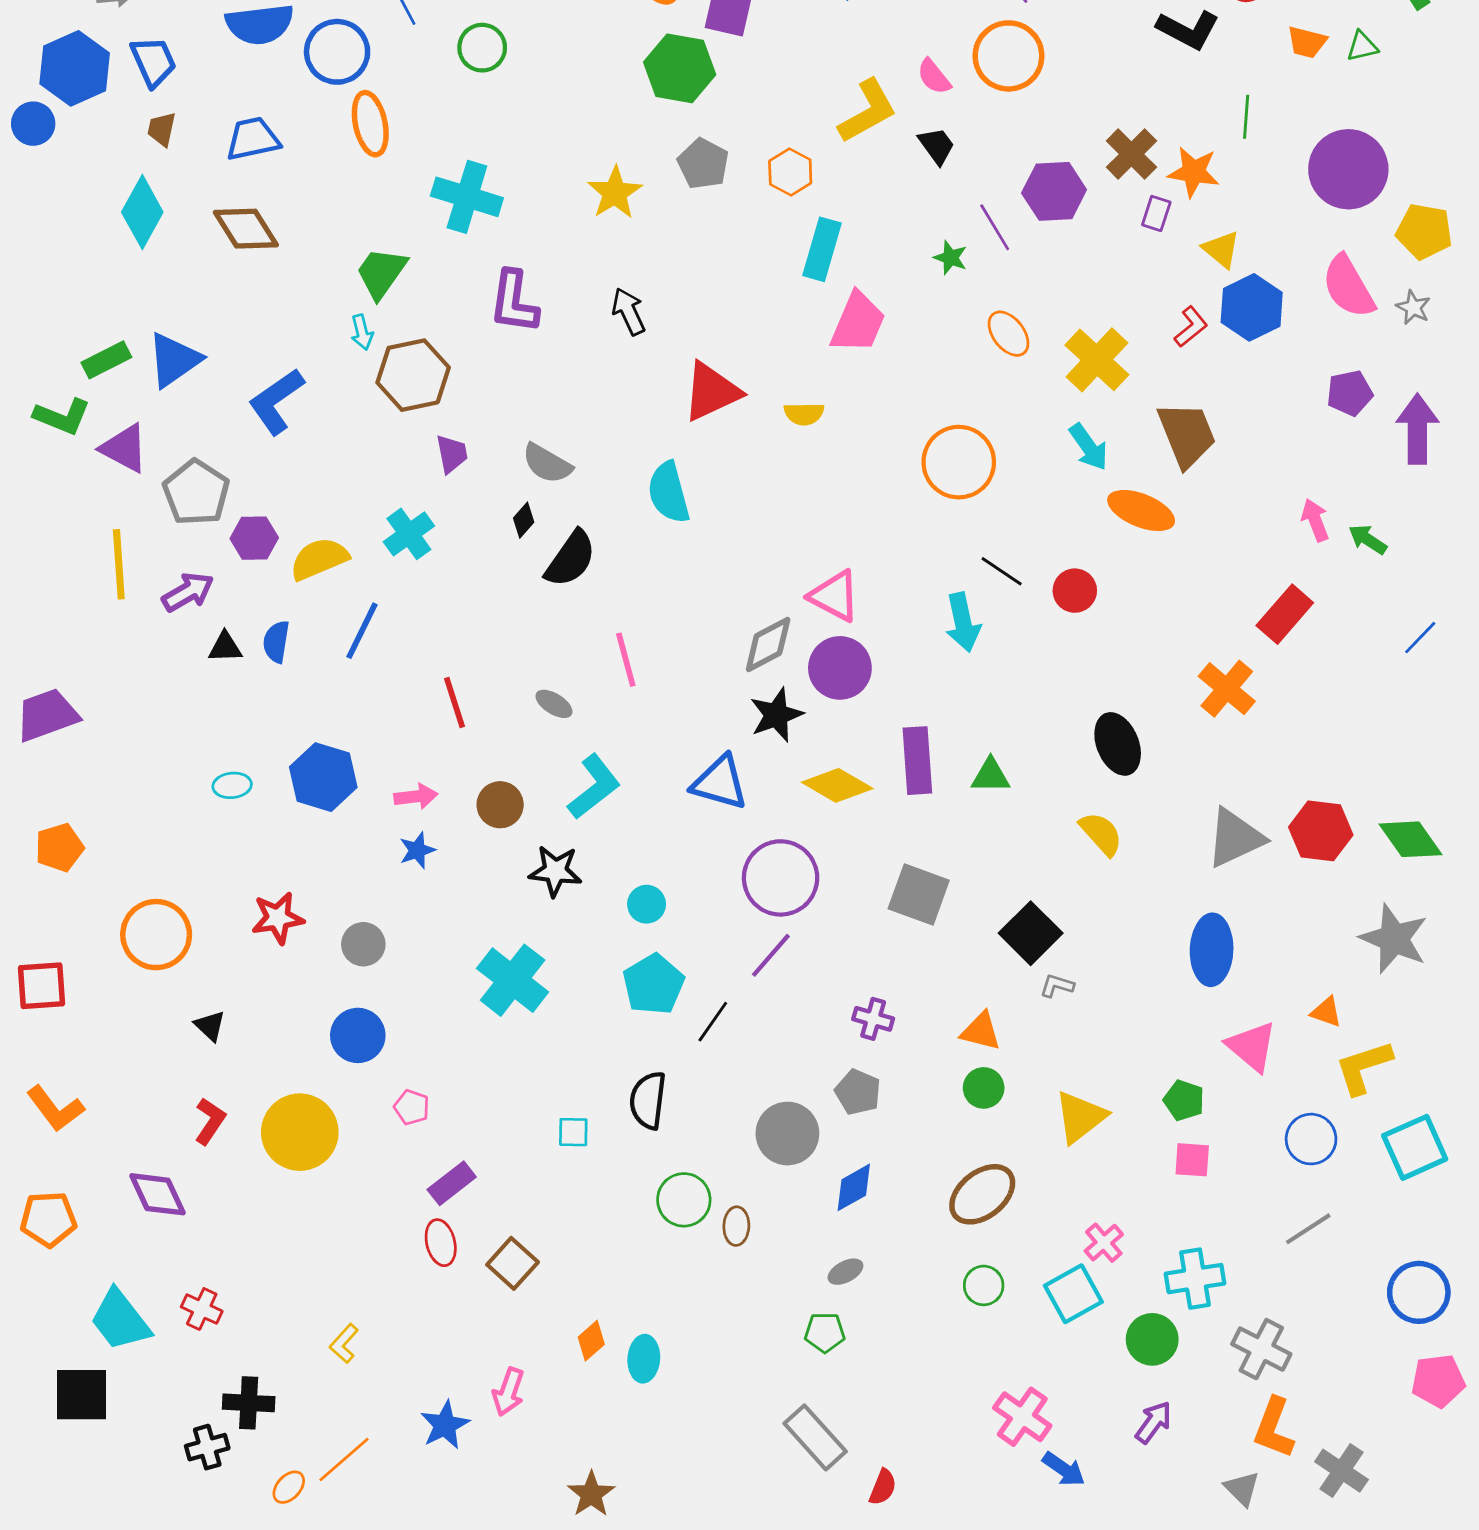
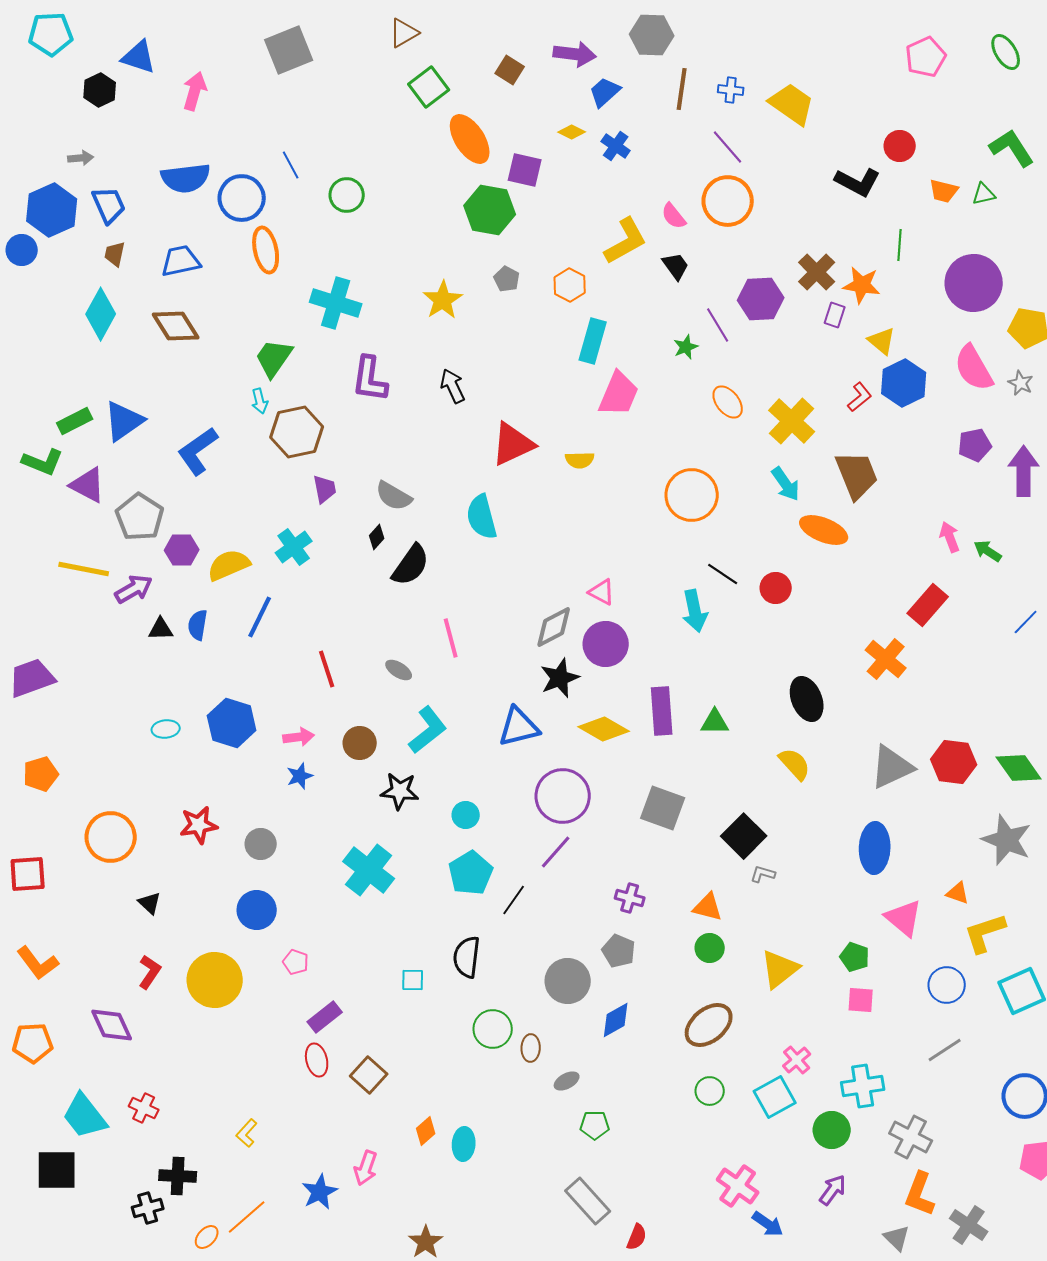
gray pentagon: (703, 164) -> (507, 279), size x0.7
green star: (950, 258) -> (686, 347), turned 30
yellow line: (119, 564) -> (84, 569), turned -75
pink triangle: (834, 596) -> (602, 592), size x0.7
blue triangle: (720, 783) -> (519, 727), turned -30
gray ellipse: (845, 1272) -> (567, 1081), moved

